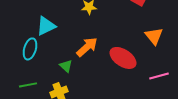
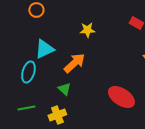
orange arrow: (87, 47) -> (74, 63), moved
red ellipse: (123, 58) -> (121, 97), moved

